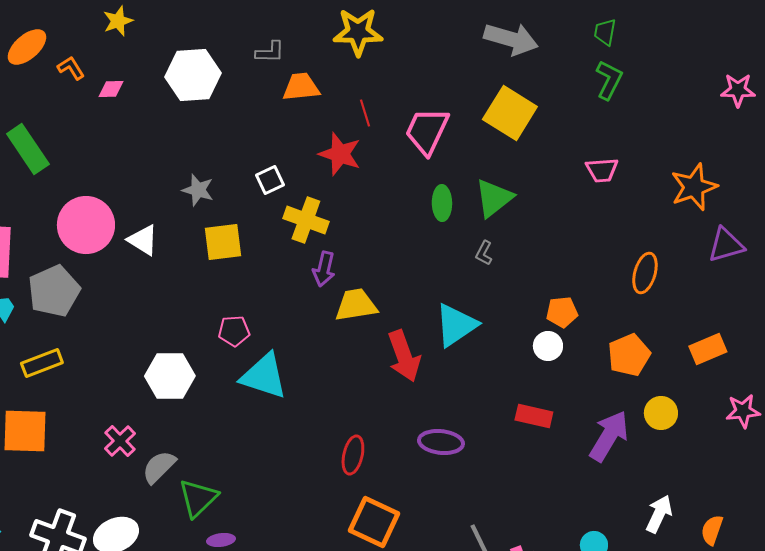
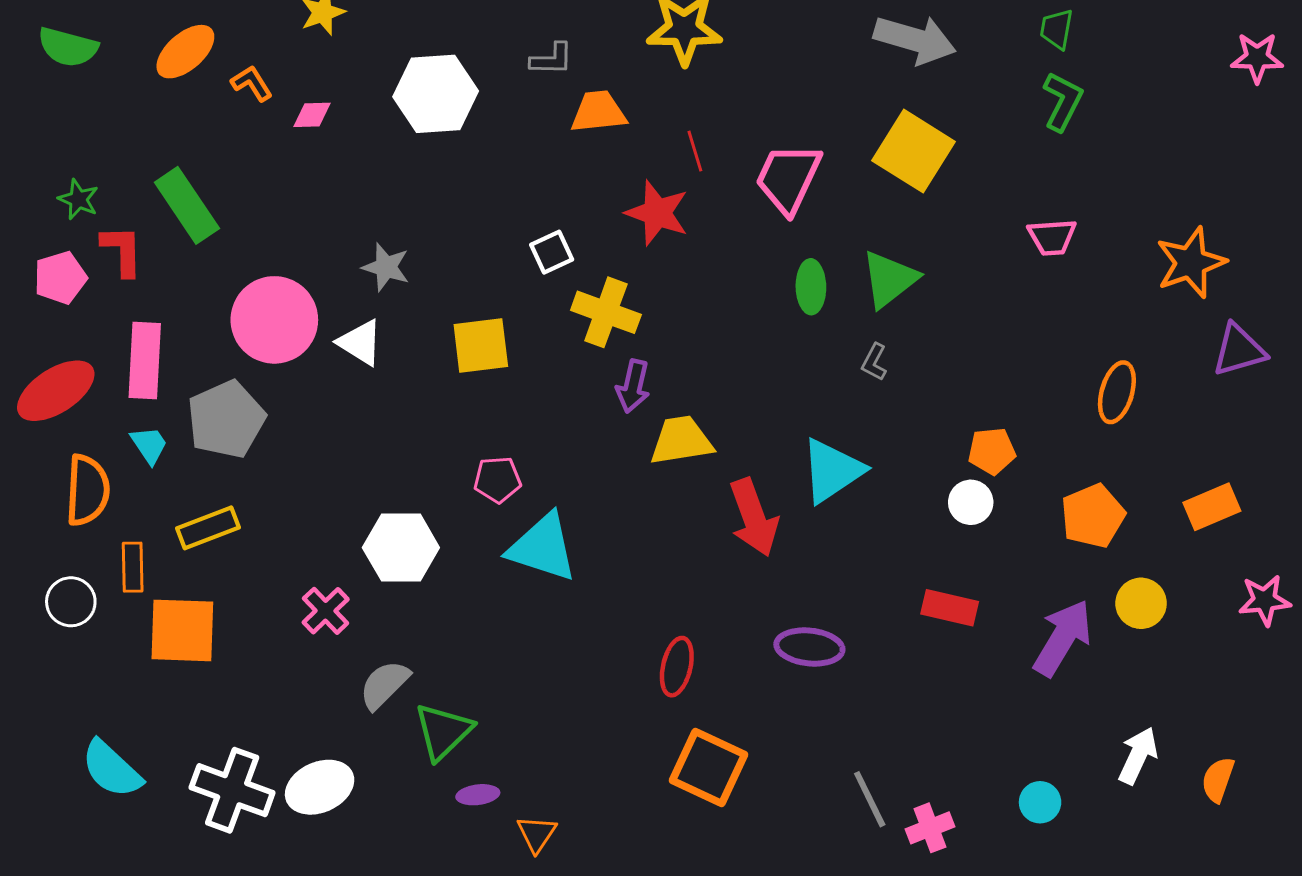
pink star: (738, 90) -> (1257, 58), moved
gray star: (198, 190) -> (386, 267), moved
pink cross: (120, 441) -> (326, 611), moved

